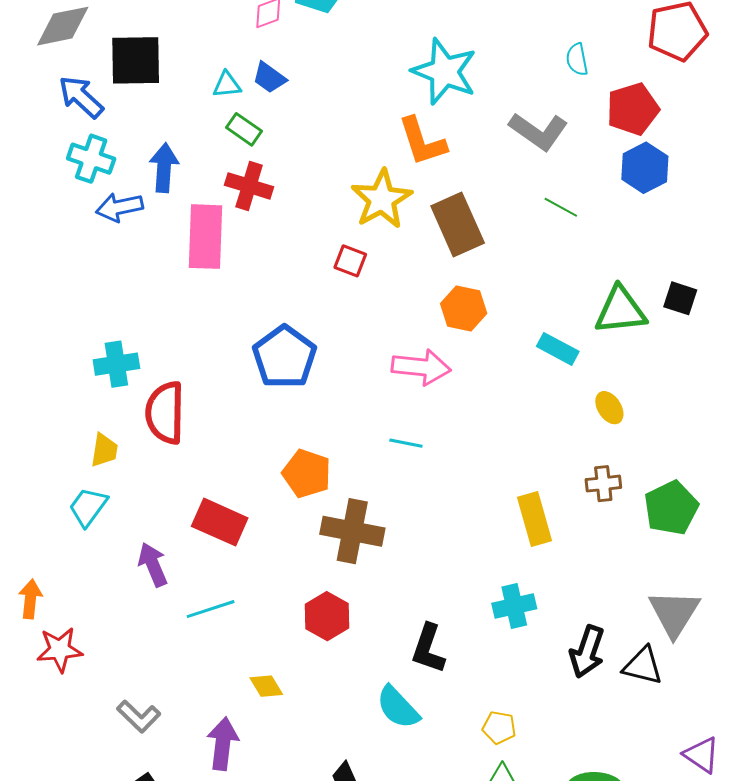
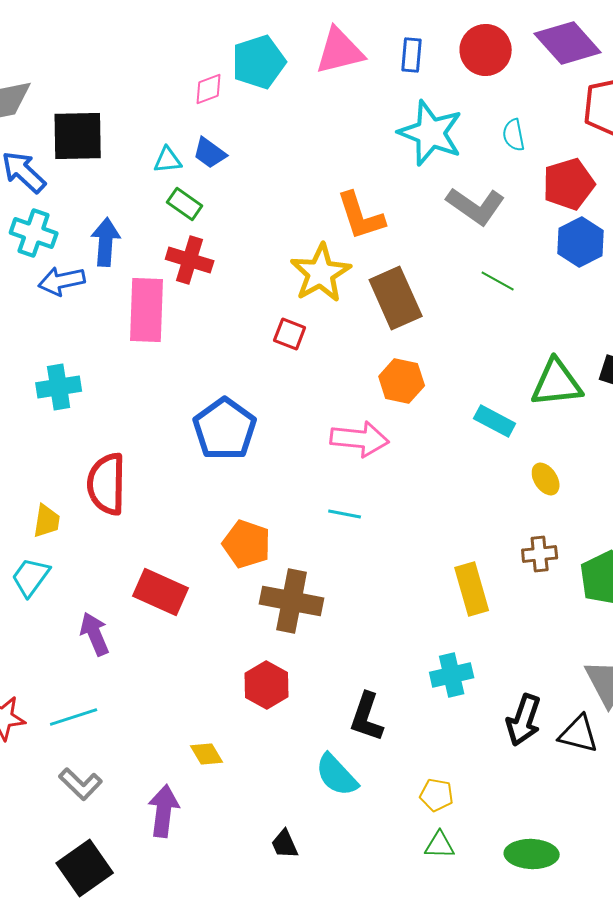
cyan star: (444, 72) -> (431, 133), moved
cyan cross: (116, 364) -> (59, 387), moved
cyan line: (211, 609) -> (74, 717), moved

